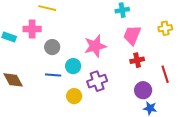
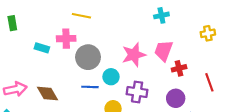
pink trapezoid: (132, 35) -> (164, 51), moved
gray circle: (52, 47) -> (88, 57), size x1.5
purple cross: (97, 81) -> (137, 92), turned 30
purple circle: (143, 90) -> (176, 98), moved

